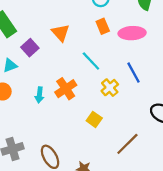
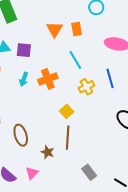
orange rectangle: (103, 26) -> (77, 29), moved
purple square: (30, 48) -> (24, 50), moved, turned 35
brown line: (127, 144) -> (68, 138), moved, turned -55

